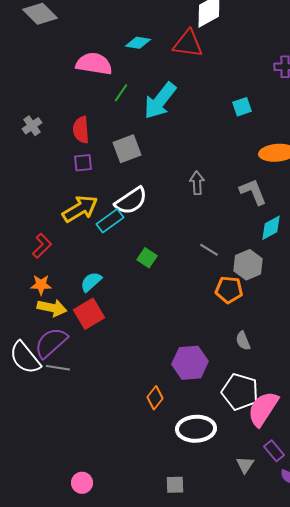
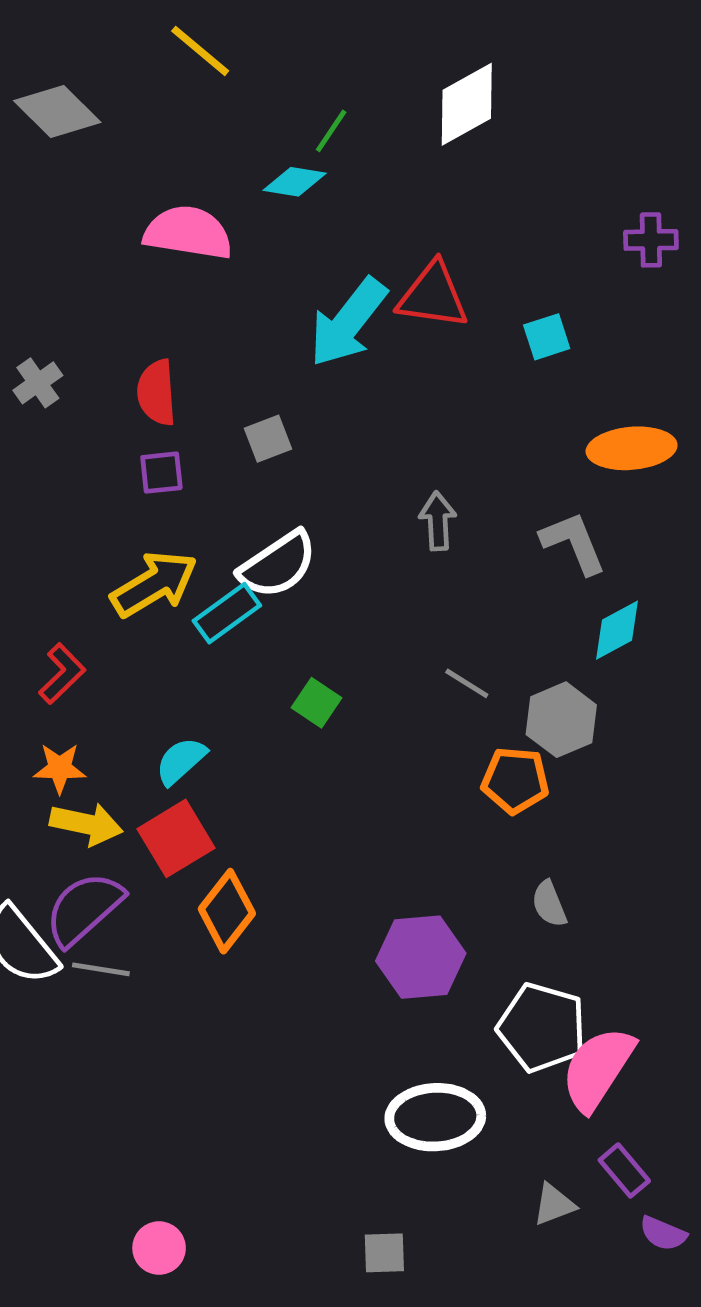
red triangle: (188, 44) -> (433, 296), moved
green line: (121, 93) -> (331, 131), moved
gray square: (127, 149) -> (268, 439), size x0.7
orange diamond: (155, 398) -> (227, 911), moved, size x1.4
gray triangle: (245, 465) -> (554, 1204), turned 36

